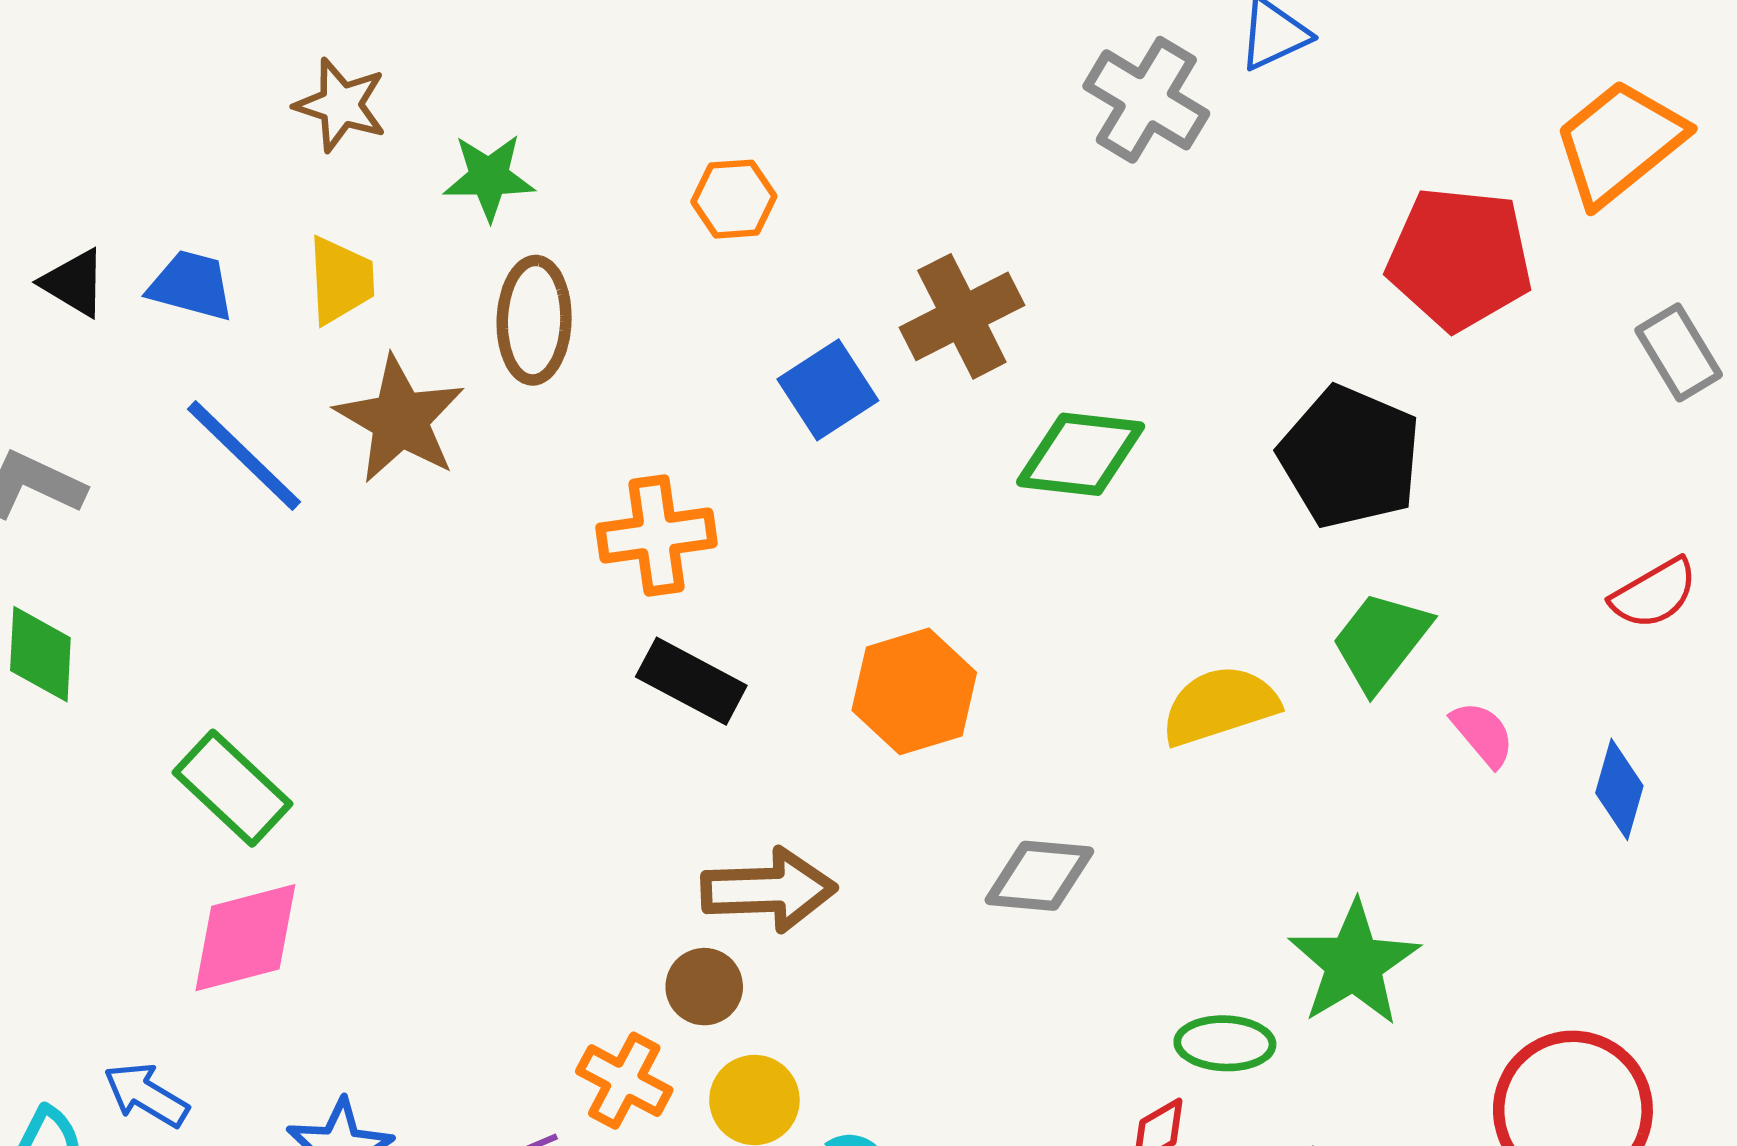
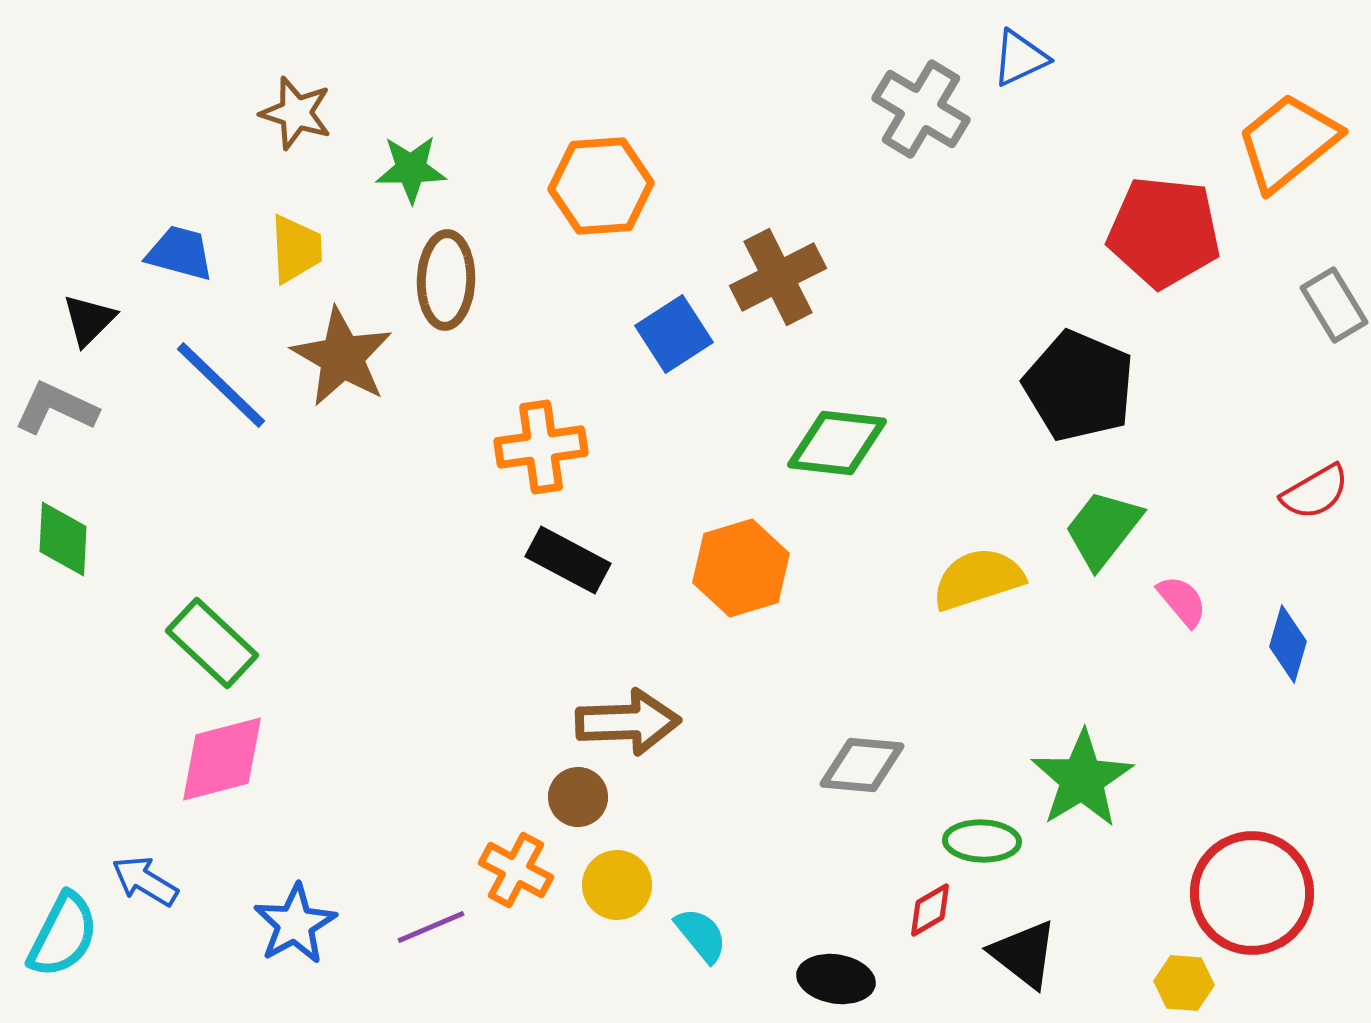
orange hexagon: (734, 199) -> (601, 186), size x1.6
black triangle: (74, 283) -> (89, 320), moved, turned 44
green diamond: (1081, 454) -> (837, 443), moved
gray diamond: (1039, 876) -> (862, 765), moved

